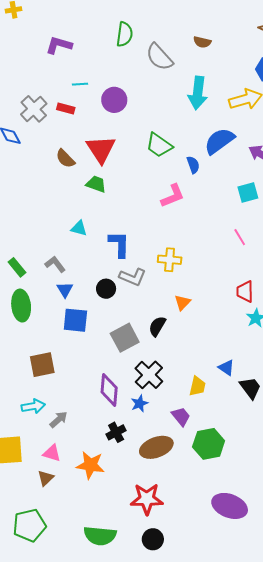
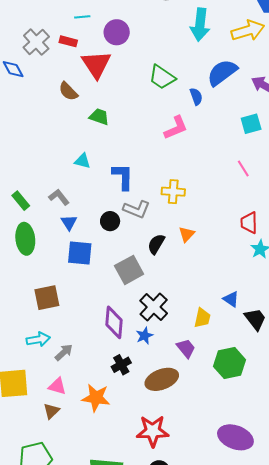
red triangle: (101, 149) -> (96, 64), moved
black semicircle: (157, 326) -> (156, 244), moved
green hexagon: (209, 444) -> (229, 363), moved

